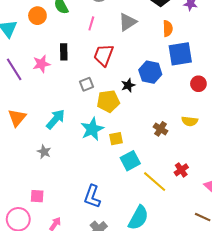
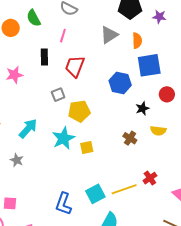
gray triangle: (127, 22) -> (109, 35), moved
black rectangle: (64, 52) -> (44, 57), moved
black star: (128, 85) -> (142, 108), moved
cyan square: (130, 161) -> (95, 194), moved
yellow line: (155, 182) -> (124, 189), turned -60

